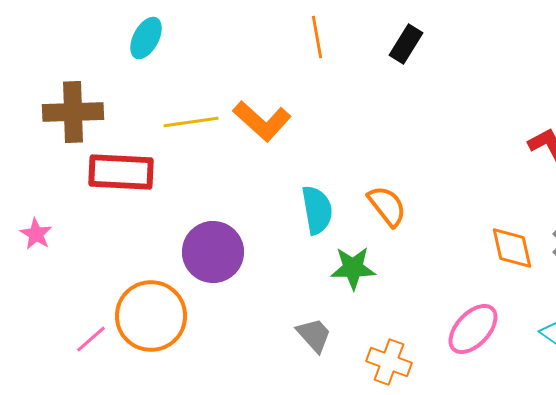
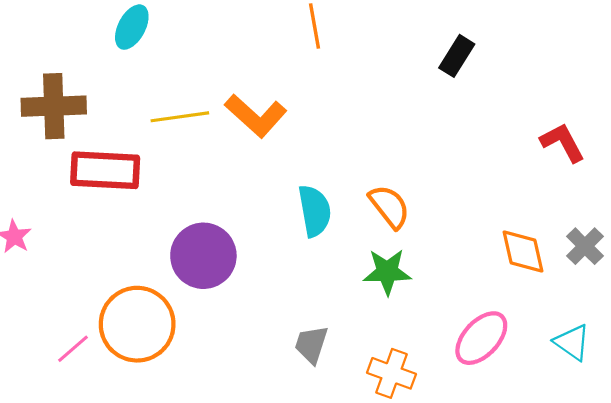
black rectangle: (406, 44) -> (457, 56), moved
green star: (353, 268) -> (387, 272), moved
gray trapezoid: (314, 335) -> (311, 344), turned -120

